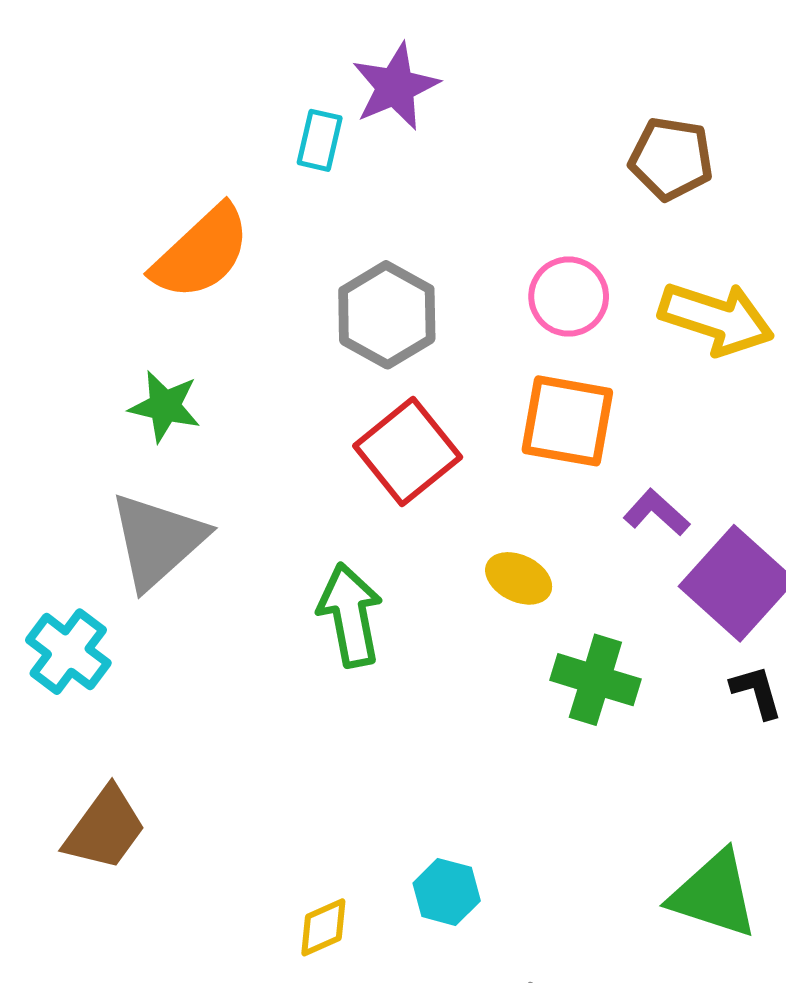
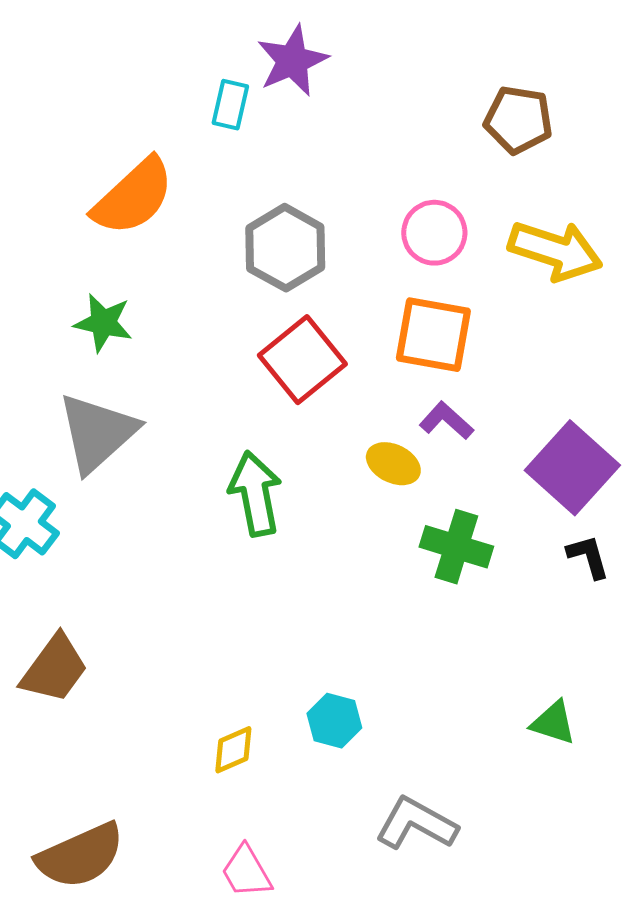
purple L-shape: (656, 512) -> (446, 421), moved
green triangle: (714, 894) -> (553, 723), size x0.6

